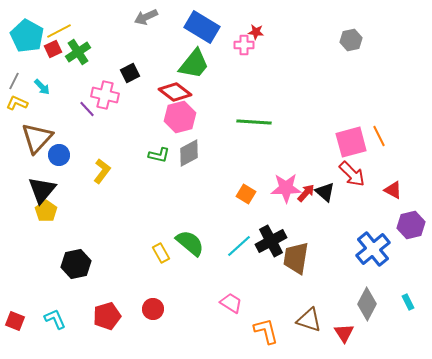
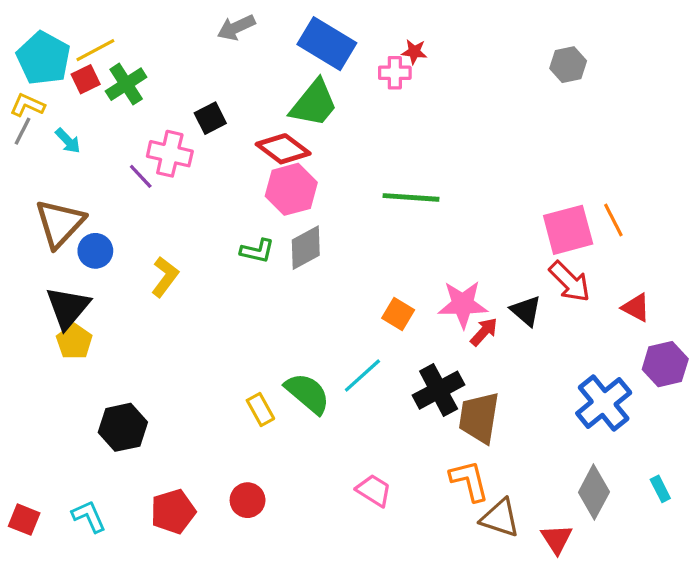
yellow L-shape: (17, 103) -> (27, 105), moved
red arrow: (306, 193) -> (484, 332), moved
cyan line: (239, 246) -> (362, 375), moved
orange L-shape: (266, 331) -> (469, 481), moved

